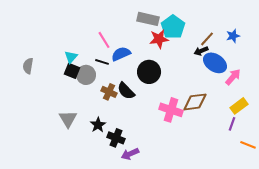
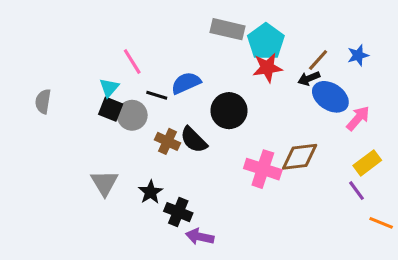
red star: (159, 39) -> (267, 68), moved
pink line: (104, 40) -> (132, 61), moved
purple line: (232, 124) -> (357, 191), turned -56
purple arrow: (130, 154) -> (200, 237), turned 36

